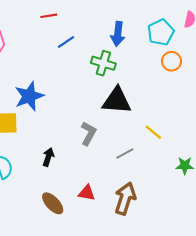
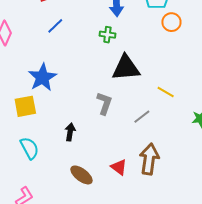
blue line: (66, 42) -> (55, 26), moved
green cross: (103, 63) -> (107, 35), size x0.7
red triangle: (87, 193) -> (119, 167), moved, turned 36

